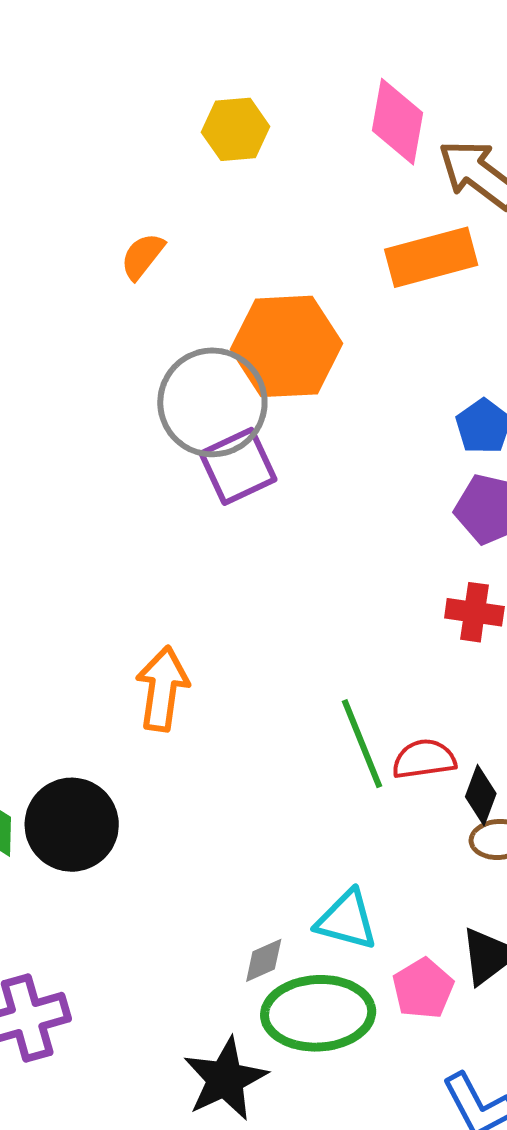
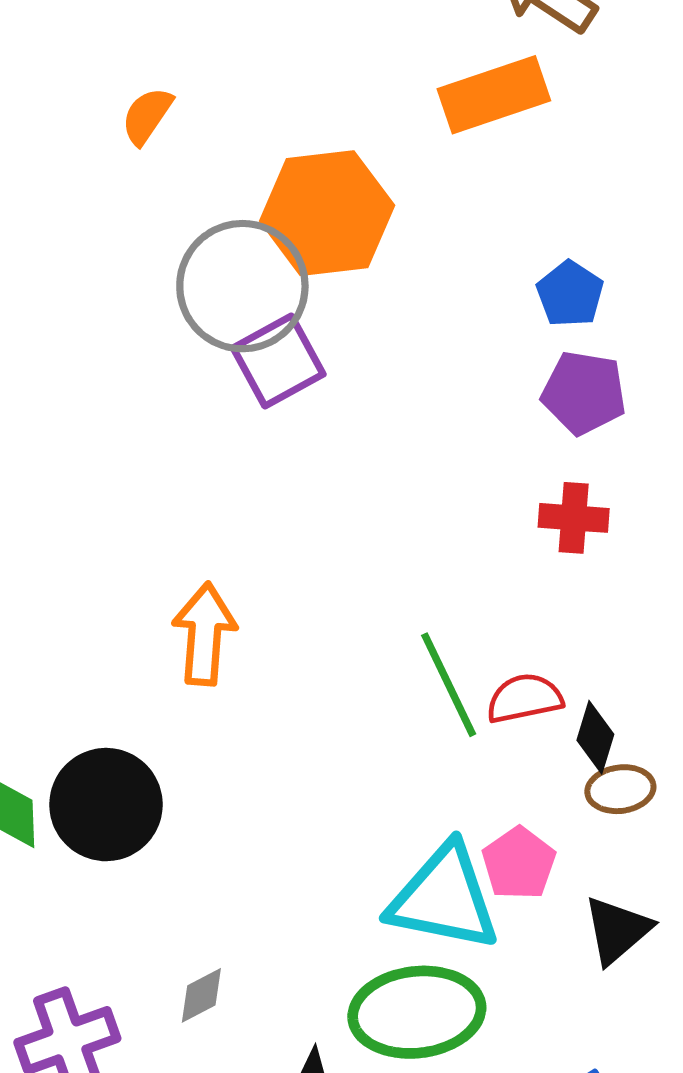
cyan triangle: (347, 920) -> (444, 898), size x1.5
gray diamond: (264, 960) -> (201, 995), moved
pink pentagon: (423, 989) -> (519, 863), moved

